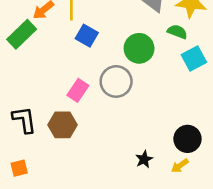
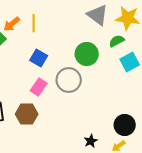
green semicircle: (177, 32) -> (117, 41), turned -49
blue square: (87, 36) -> (39, 58), moved

